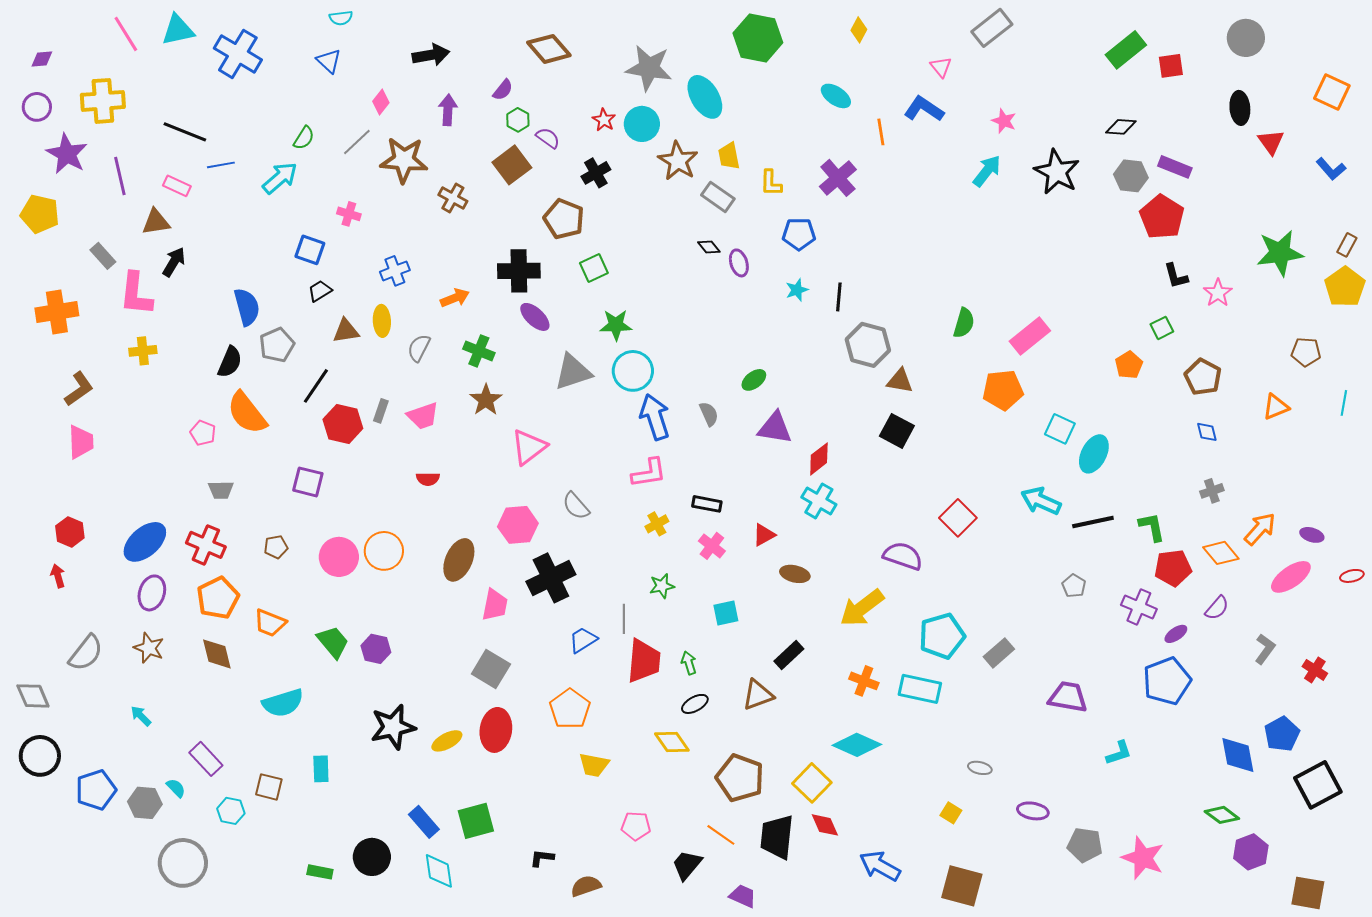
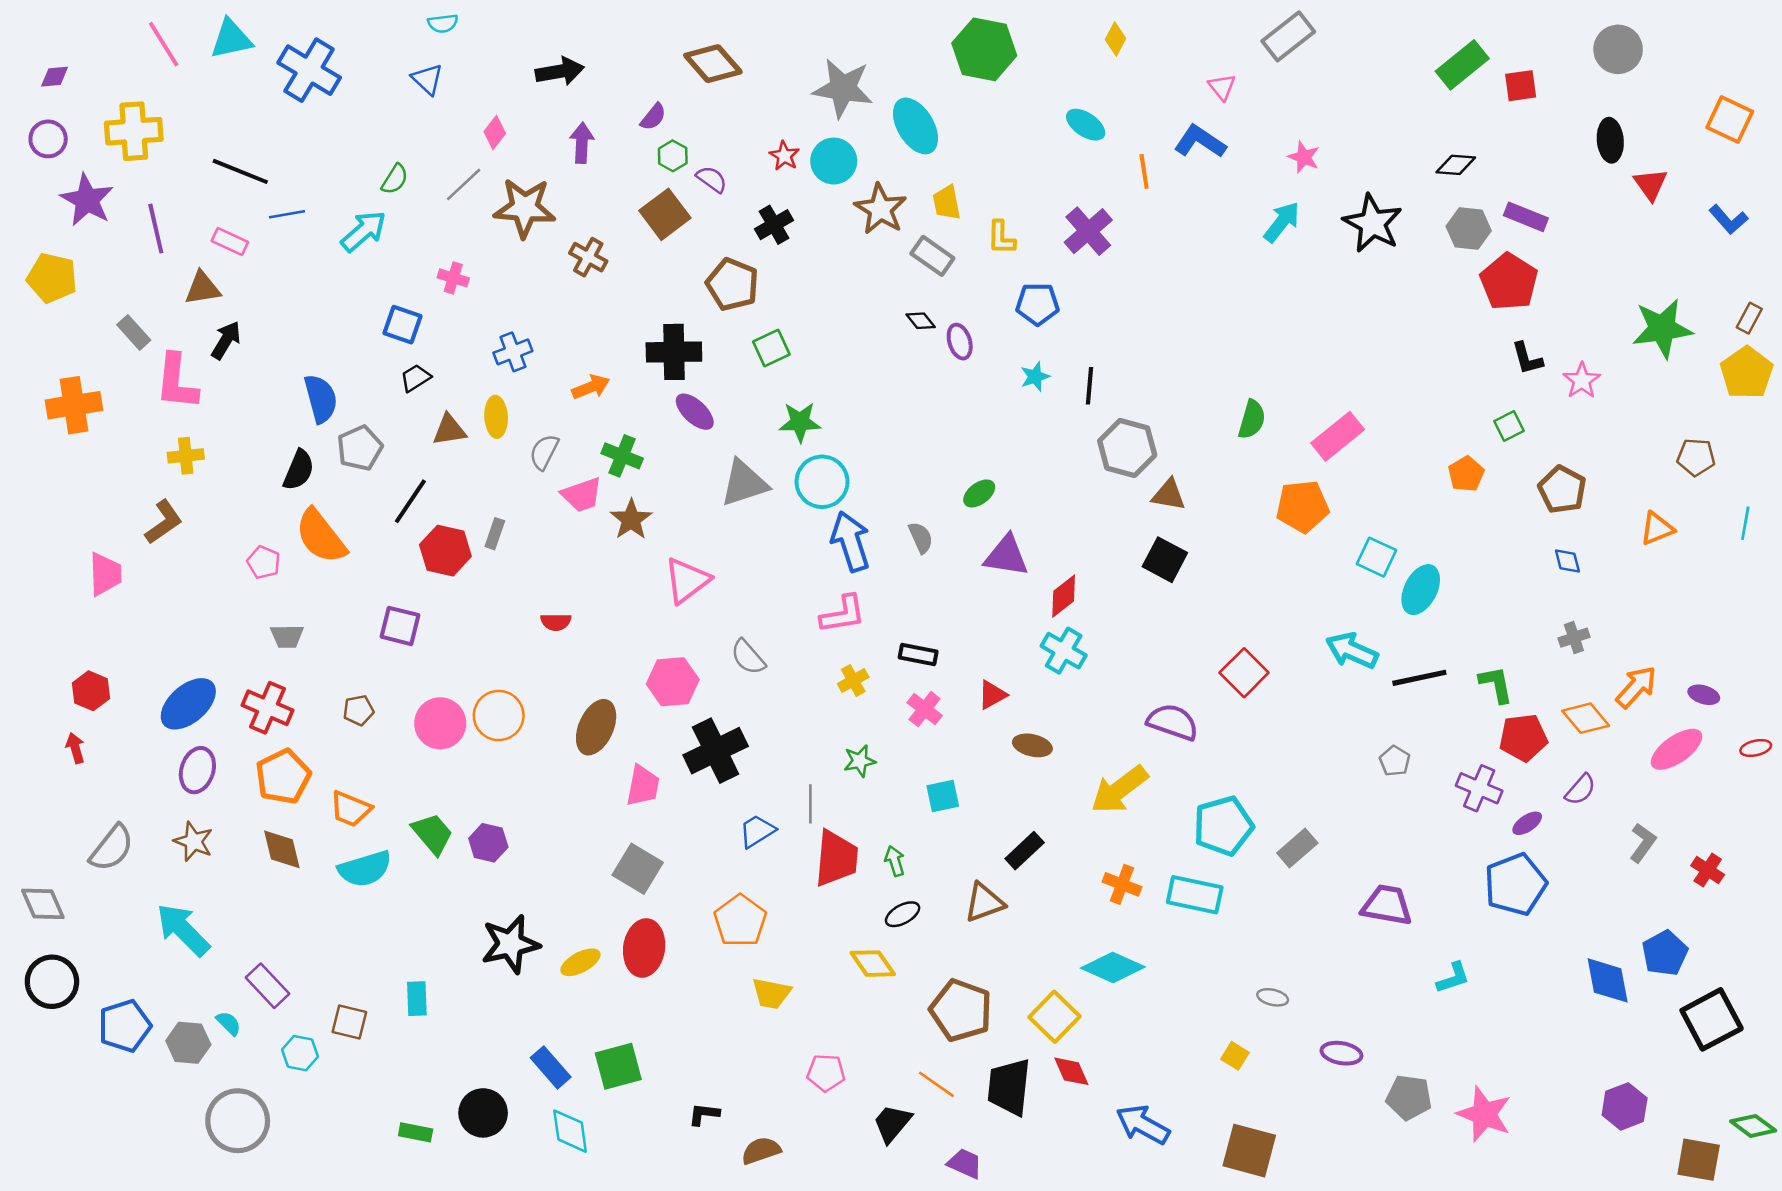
brown L-shape: (79, 389) -> (164, 522), moved
pink trapezoid: (423, 416) -> (582, 495), moved
cyan semicircle: (283, 703) -> (365, 869), moved
cyan arrow: (141, 716) -> (183, 930), size x2.0
green diamond: (1222, 815) -> (1753, 1126), moved

